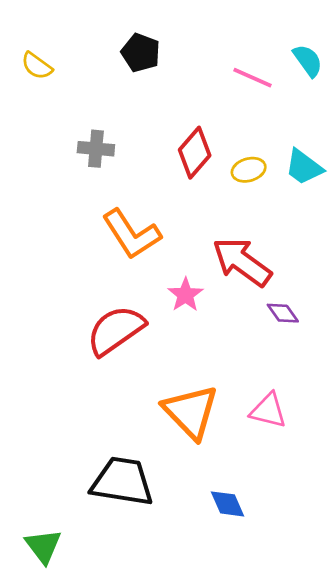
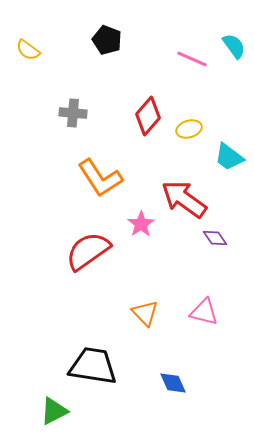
cyan trapezoid: (304, 167) -> (229, 157), moved
orange triangle: (191, 412) -> (145, 313), size x0.6
green triangle: (43, 546) -> (54, 411), moved, turned 40

